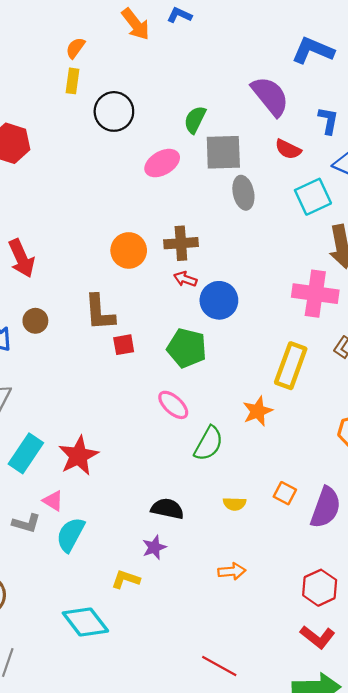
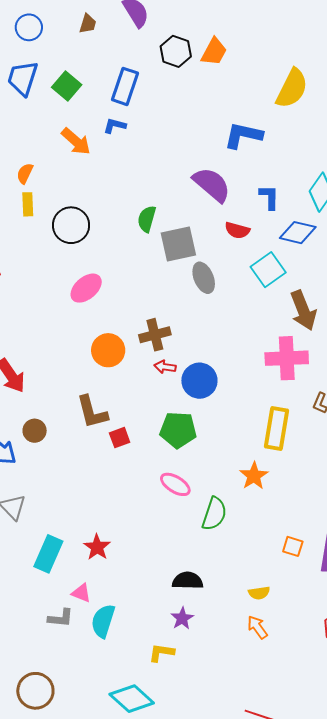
pink ellipse: (162, 163) -> (86, 288), moved
red star: (78, 456) -> (97, 547), size x0.7
yellow semicircle: (234, 504) -> (259, 593), moved
orange arrow: (232, 571) -> (257, 627), turned -110

